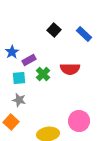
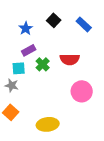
blue star: (12, 52) -> (26, 28), moved
gray star: (19, 100) -> (12, 85), moved
pink circle: (79, 121) -> (82, 91), moved

